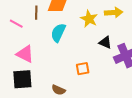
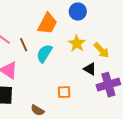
brown line: (36, 13) -> (24, 45), moved, turned -32
yellow arrow: (114, 13) -> (102, 50), moved, turned 42

